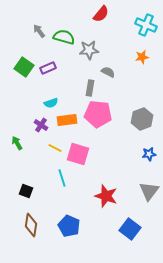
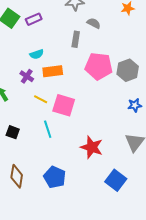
pink pentagon: (98, 114) -> (99, 66), moved
black square: (26, 191) -> (13, 132), moved

